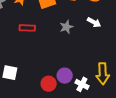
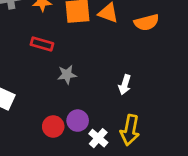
white arrow: (94, 22) -> (125, 85), moved, turned 64
gray star: (66, 27) -> (67, 75), moved

